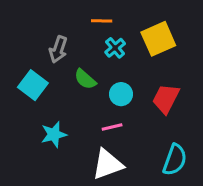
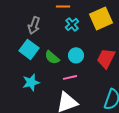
green semicircle: (85, 79) -> (52, 57), moved
cyan square: (33, 85) -> (29, 49), moved

